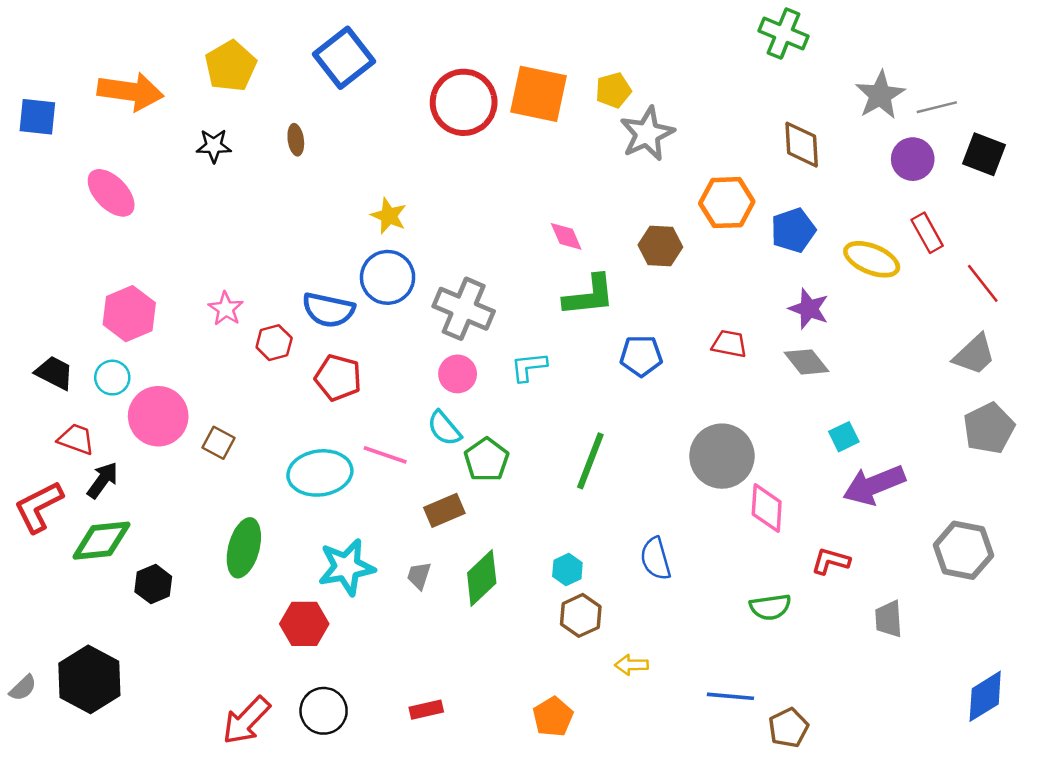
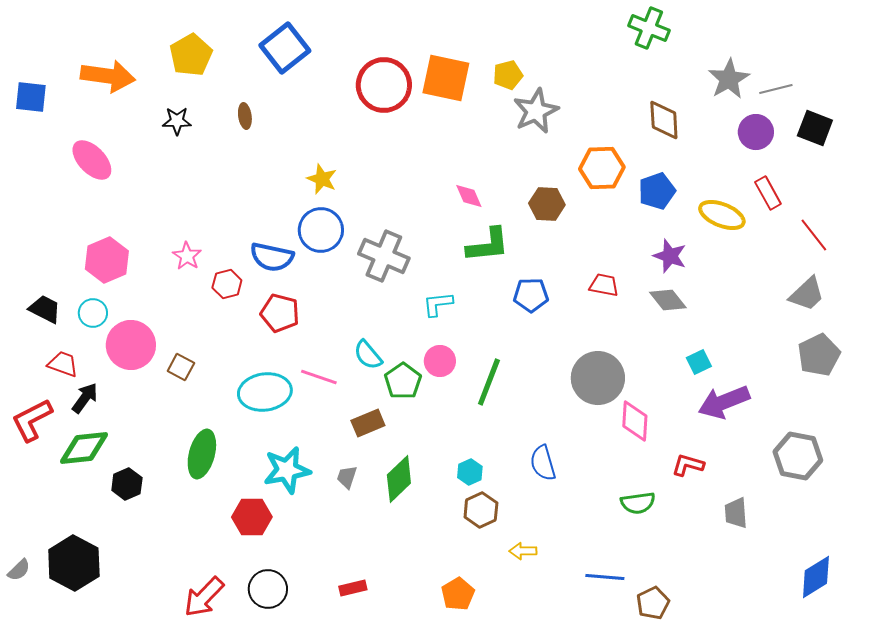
pink circle: (458, 374) -> (440, 361), moved

